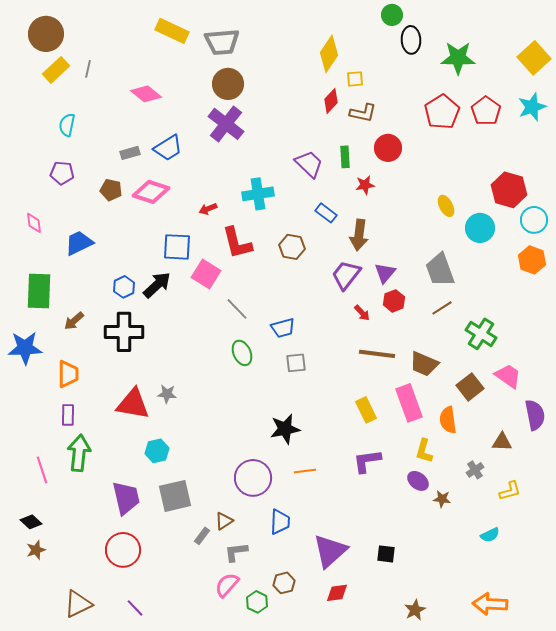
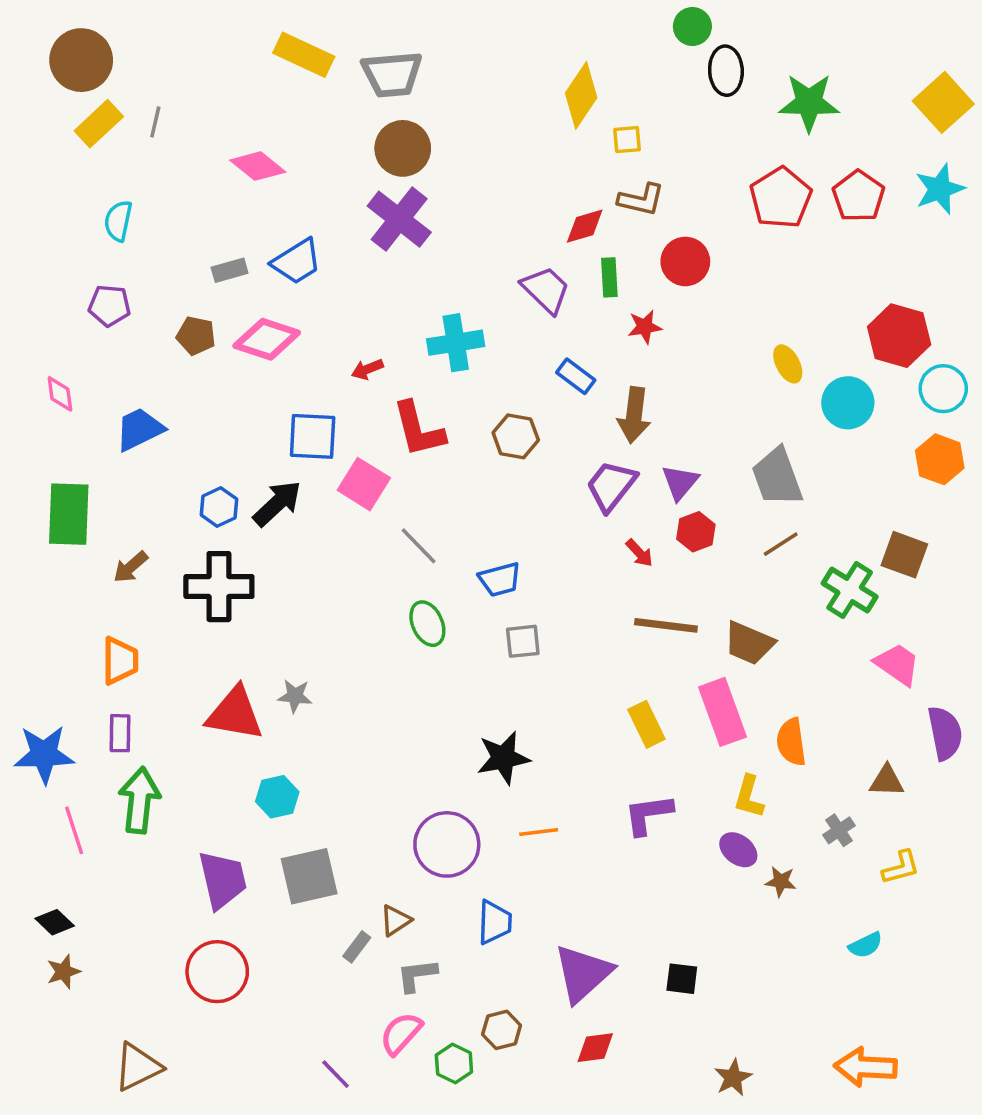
red diamond: (331, 101) -> (585, 226), moved, turned 30
blue star: (25, 348) -> (44, 754), moved
brown square: (470, 387) -> (904, 555), moved, turned -32
purple line: (135, 608) -> (336, 1074), moved

